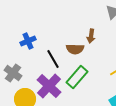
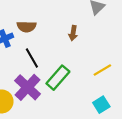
brown semicircle: (75, 49) -> (26, 27), moved

